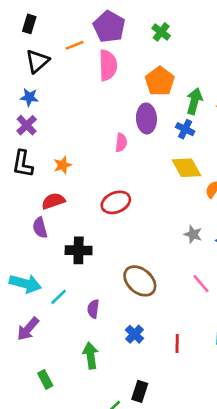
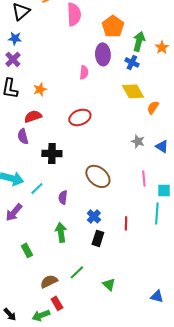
pink line: (201, 284) -> (144, 178), turned 35
black rectangle: (140, 391) -> (98, 238), moved

